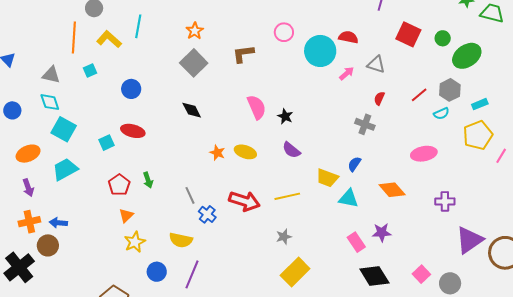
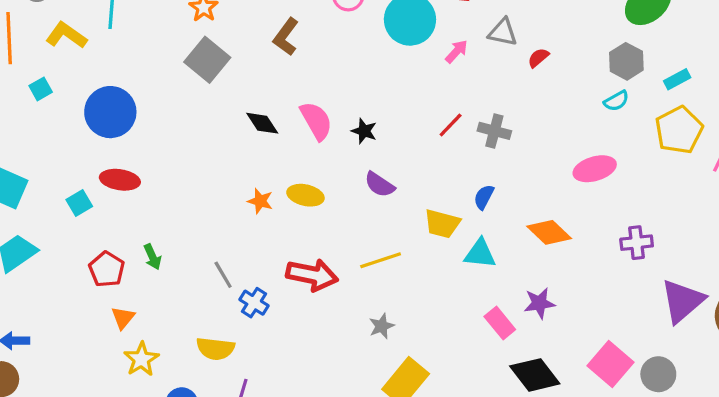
brown L-shape: (243, 54) -> (286, 37), turned -40
blue circle: (131, 89) -> (110, 112), size x1.6
red line: (419, 95) -> (451, 125), moved
red semicircle: (379, 98) -> (538, 58), moved, turned 32
black diamond: (192, 110) -> (262, 123), moved
pink square: (421, 274) -> (610, 364), size x1.5

